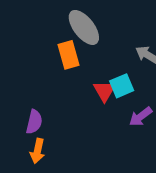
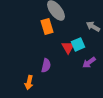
purple semicircle: (34, 122) -> (46, 65), moved

